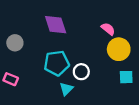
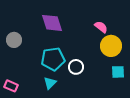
pink rectangle: (11, 79) -> (11, 86), moved
cyan triangle: (66, 89) -> (50, 83), moved

